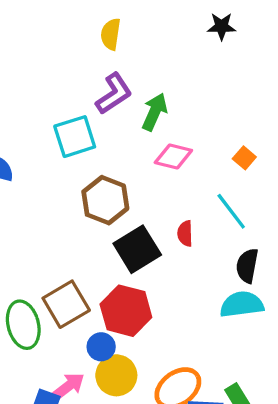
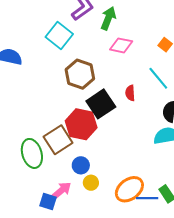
cyan square: (75, 137) -> (59, 35), turned -32
red hexagon: (126, 311) -> (81, 124), moved
yellow circle: (116, 375) -> (91, 183), size x0.6

